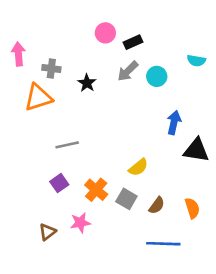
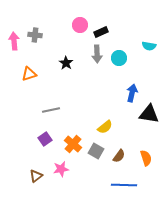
gray cross: (51, 68) -> (35, 35), moved
gray arrow: (128, 71) -> (97, 54), turned -48
orange triangle: (38, 97) -> (29, 74), size x0.7

